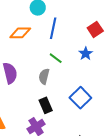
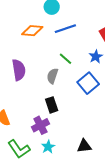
blue line: (53, 28) -> (65, 29), turned 55
blue square: (80, 98) -> (88, 83), moved

